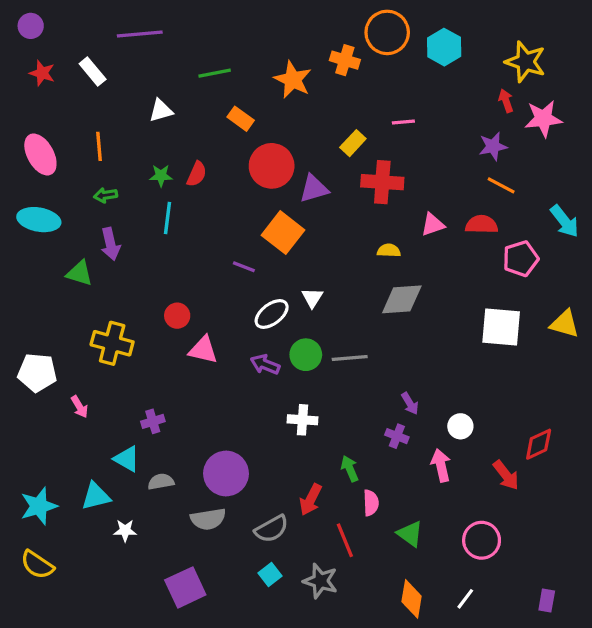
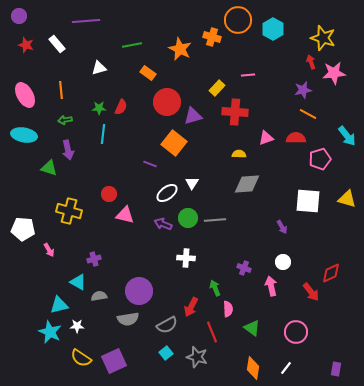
purple arrow: (410, 404) -> (282, 227), moved
cyan star: (39, 506) -> (50, 332), moved, turned -30
yellow semicircle: (37, 565) -> (81, 358), moved

